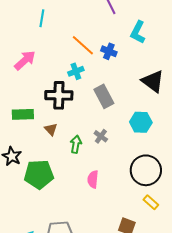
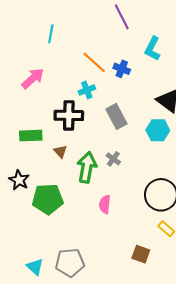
cyan hexagon: (141, 122) -> (158, 130), moved
green arrow: (76, 144) -> (87, 167), size x1.6

